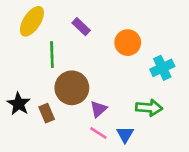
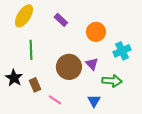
green line: (52, 55) -> (31, 50), moved
brown circle: (72, 88) -> (69, 67), moved
purple triangle: (98, 109) -> (92, 64), moved, turned -32
pink line: (98, 133) -> (55, 100), moved

